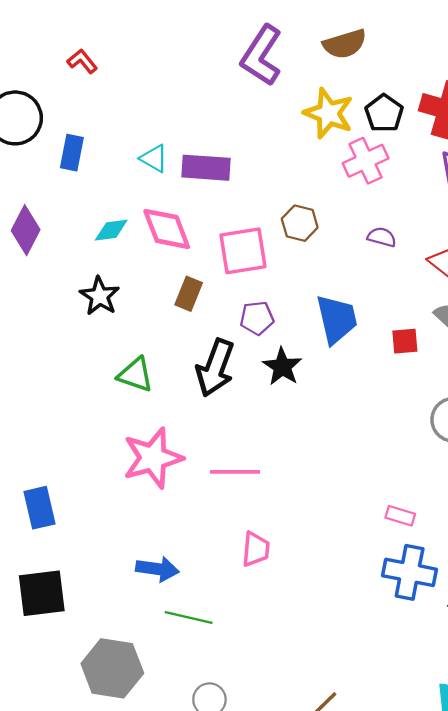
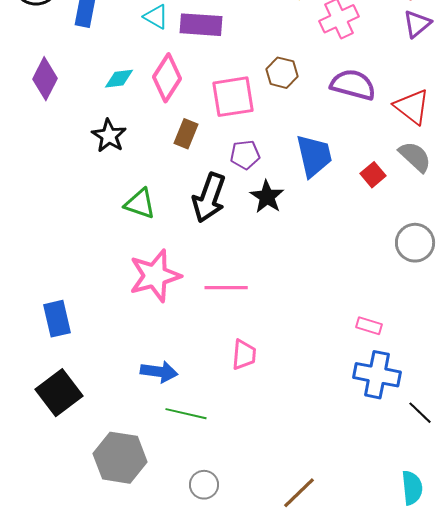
pink diamond: (167, 229) -> (167, 78), turned 54
purple semicircle: (382, 237) -> (353, 85), size x1.8
red square: (405, 341) -> (373, 175), turned -35
black square: (42, 593) -> (59, 393), turned -30

